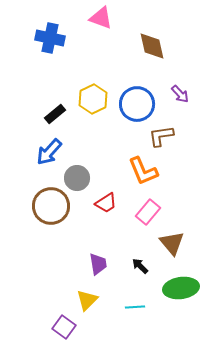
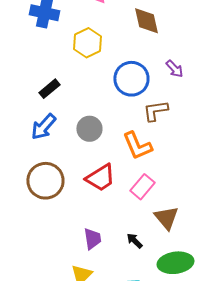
yellow hexagon: (93, 99) -> (87, 43), moved
gray circle: (77, 178) -> (89, 129), moved
red trapezoid: (106, 203) -> (100, 178), size x1.4

